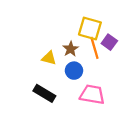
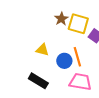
orange line: (94, 48) -> (77, 57), moved
brown star: (71, 49) -> (61, 19), moved

